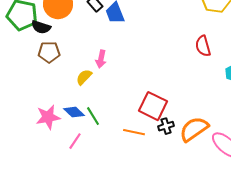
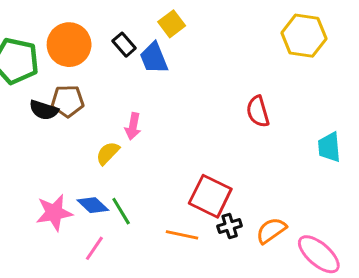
black semicircle: (41, 27) -> (44, 110), moved
red semicircle: (203, 46) -> (258, 111), moved
brown pentagon: (49, 52) -> (68, 101), moved
orange semicircle: (194, 129) -> (271, 230), size x0.7

